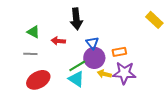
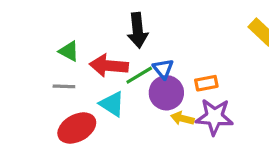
red arrow: (58, 41) -> (109, 66), size x1.6
green line: (77, 66) -> (139, 75), moved
cyan triangle: (76, 79) -> (112, 104), moved

